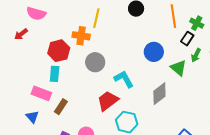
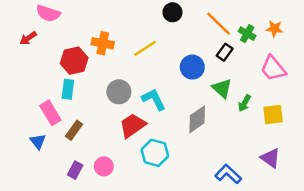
orange line: (173, 16) -> (218, 24), turned -40
yellow line: (96, 18) -> (145, 48), moved, turned 42
black rectangle: (187, 39) -> (225, 52), moved
green arrow: (196, 55) -> (244, 103), moved
gray circle: (95, 62) -> (119, 92), moved
pink rectangle: (41, 93) -> (50, 113), turned 36

